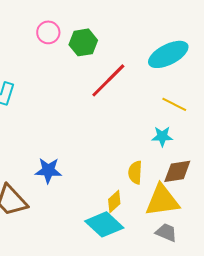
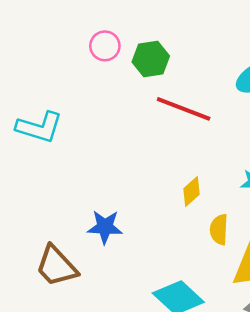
red line: (108, 80) -> (184, 109), turned 66
yellow diamond: (114, 201) -> (191, 191), moved

